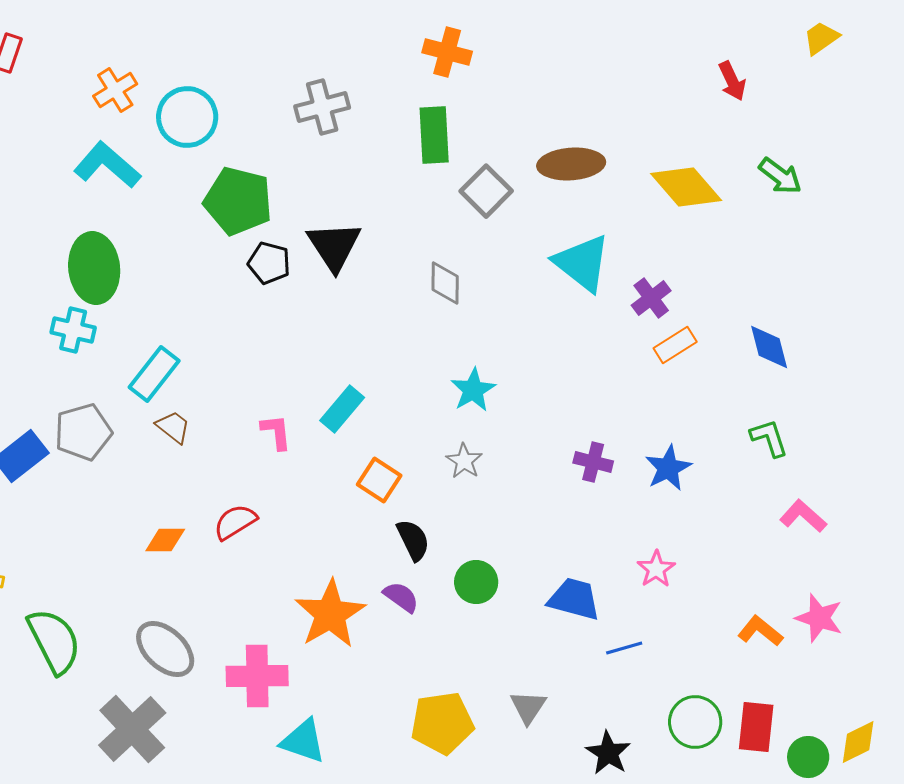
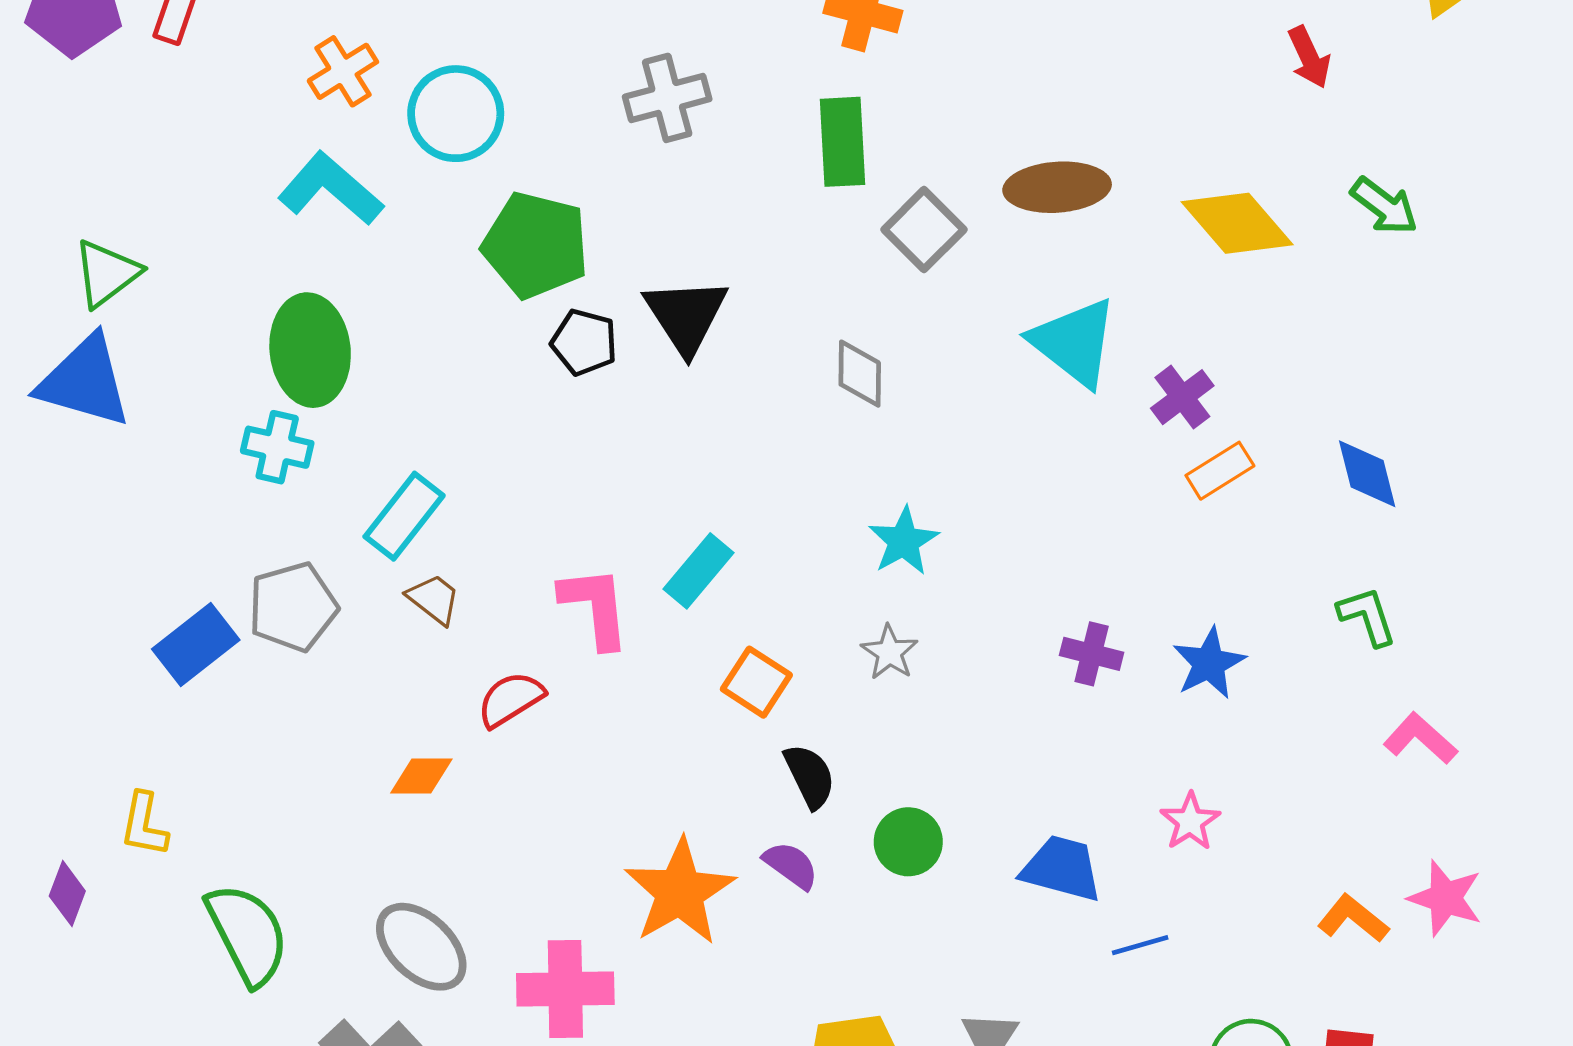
pink L-shape: (276, 432) -> (595, 607), size x1.5
red semicircle: (235, 522) -> (511, 699), moved

